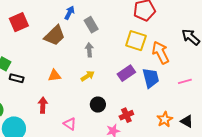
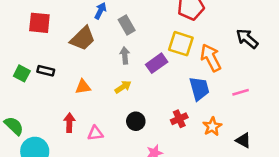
red square: (19, 22) -> (39, 23), turned 30
purple rectangle: (126, 73) -> (157, 63), moved
black rectangle: (17, 78) -> (46, 71), moved
red cross: (126, 115) -> (179, 119), moved
orange star: (165, 119) -> (212, 127), moved
pink triangle: (70, 124) -> (95, 133), moved, turned -40

